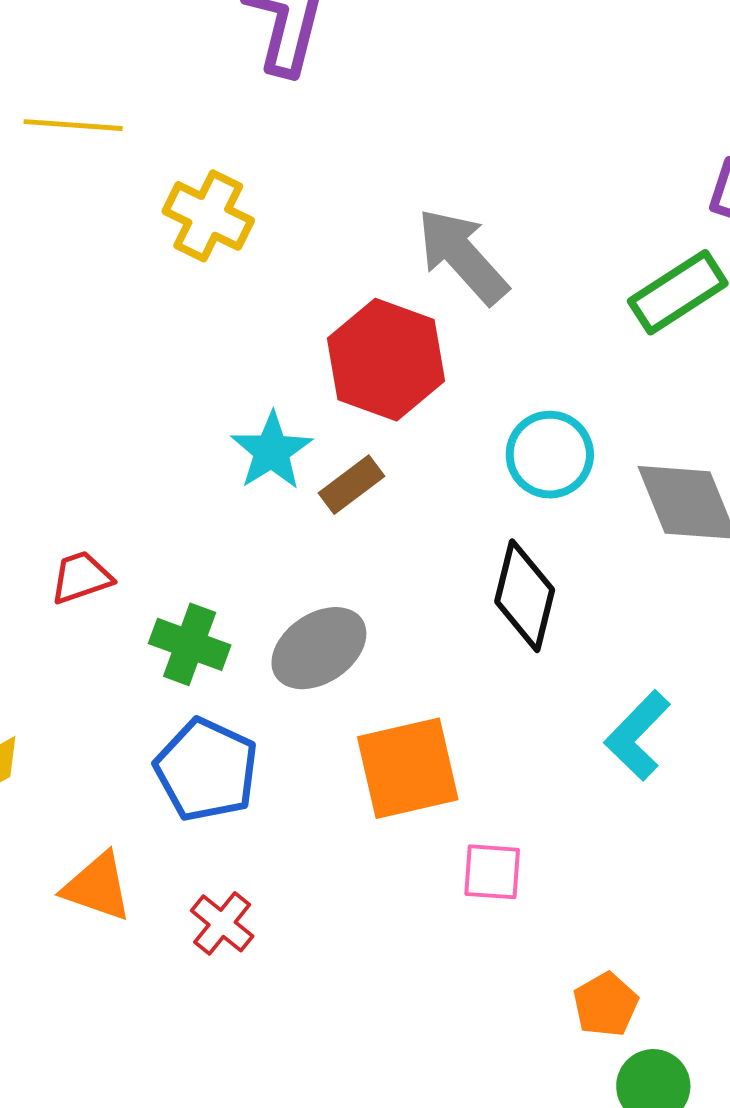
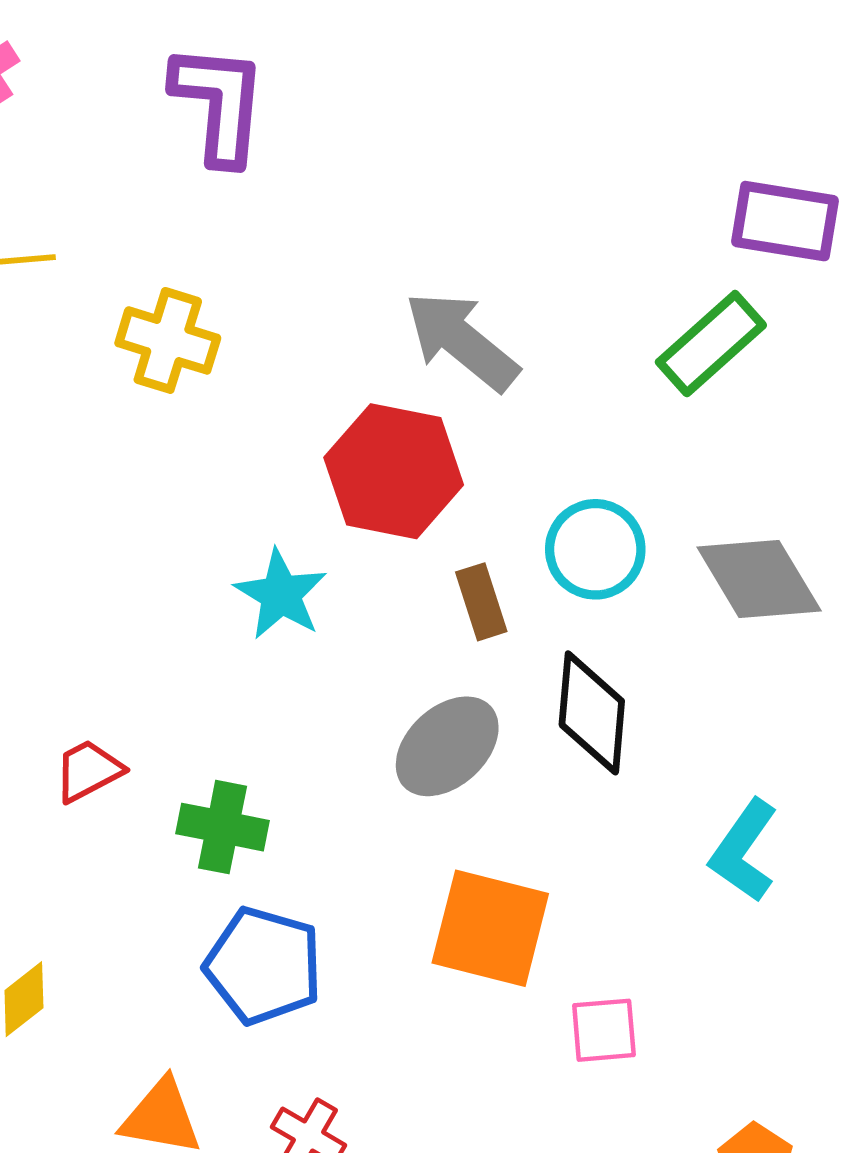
brown rectangle: (351, 485) -> (481, 602), moved, turned -62
gray ellipse: (319, 648) -> (447, 746), moved
orange square: (408, 768) -> (490, 928), turned 36

